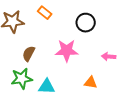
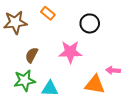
pink arrow: (109, 57) -> (113, 70), moved
orange triangle: (91, 83) -> (95, 85), size x1.5

